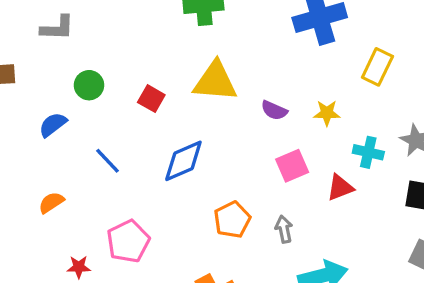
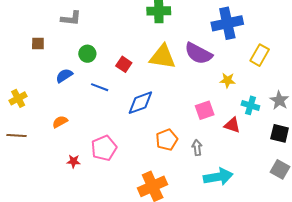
purple semicircle: (274, 110) -> (198, 53), moved, size x1.8
blue line: (107, 161) -> (100, 87), moved, turned -30
red triangle: (340, 187) -> (232, 125), turned 36

